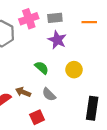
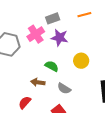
pink cross: (29, 19) -> (36, 34), moved
brown arrow: (23, 92) -> (38, 82), moved

